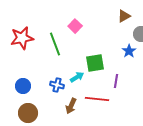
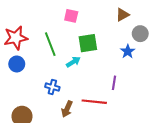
pink square: (75, 26) -> (71, 16), moved, turned -32
green square: (95, 63) -> (88, 43), moved
cyan arrow: (77, 77) -> (73, 62), moved
blue circle: (23, 86) -> (17, 64), moved

